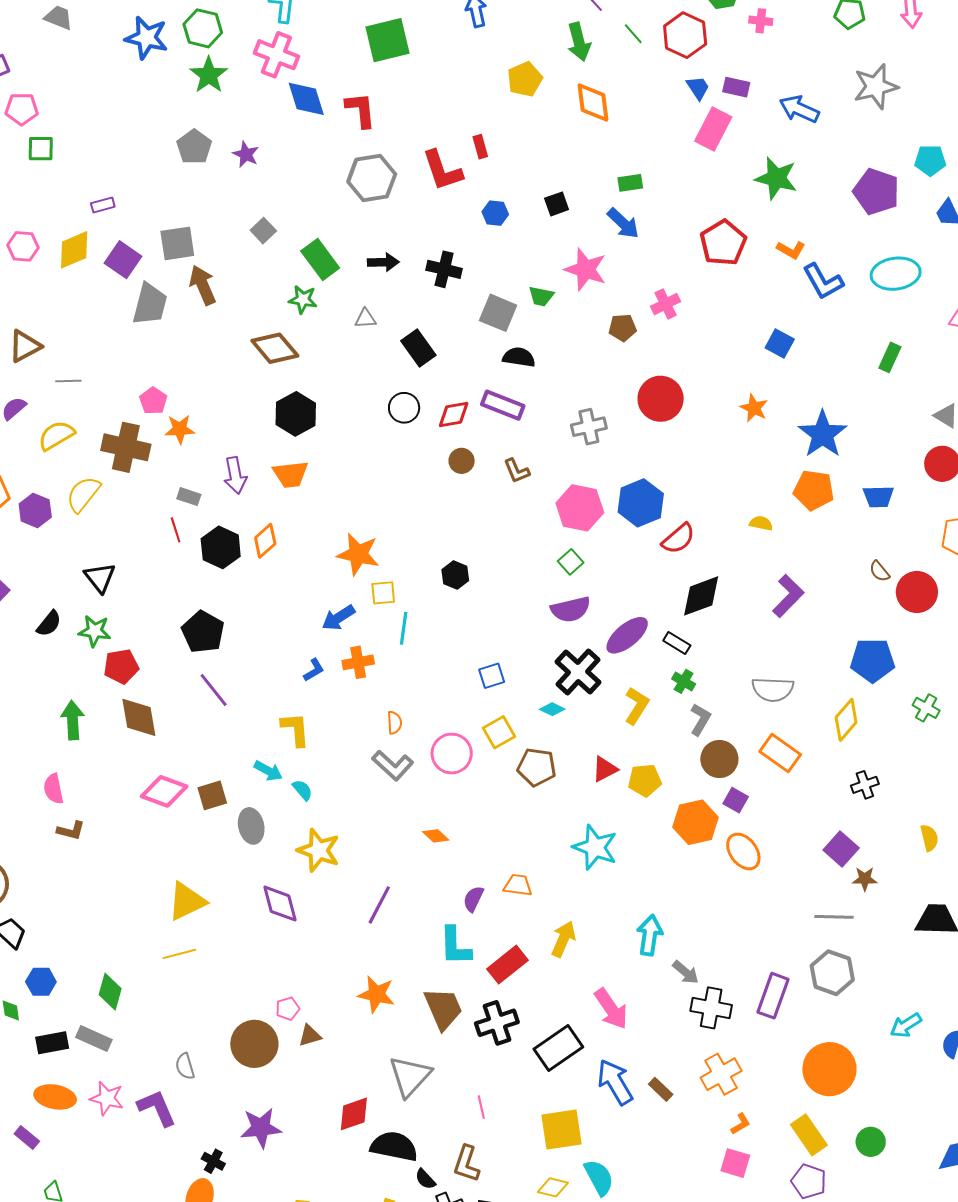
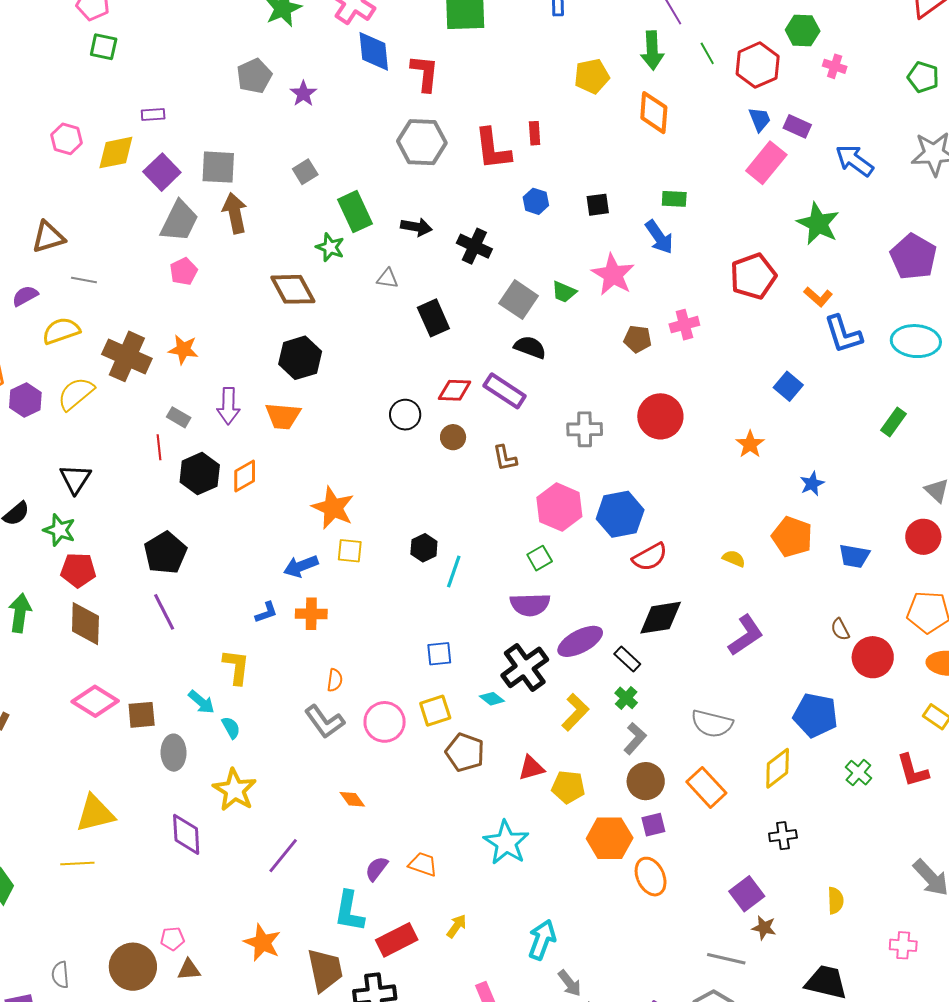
pink pentagon: (153, 401) -> (184, 271), moved
black circle: (404, 408) -> (405, 415), moved
blue star: (823, 434) -> (812, 484), size x0.5
cyan line: (404, 628) -> (454, 571), moved
purple square: (736, 800) -> (653, 825), turned 35
yellow arrow: (563, 939) -> (457, 926), size x0.7

